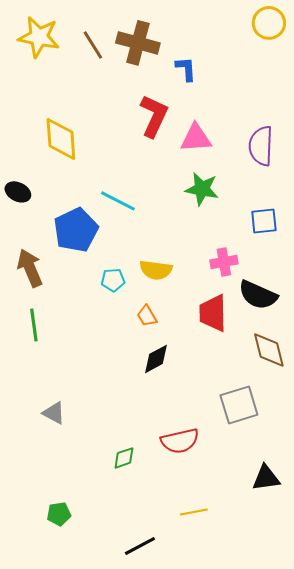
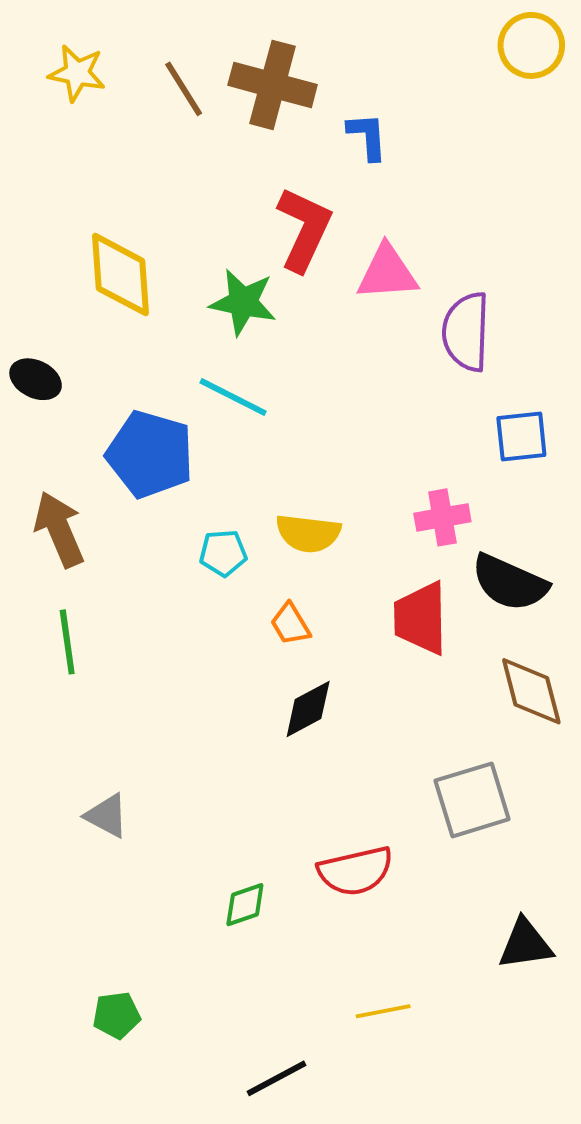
yellow star: (39, 37) -> (77, 73), size x0.7
purple semicircle: (261, 146) -> (466, 332), moved
green star: (202, 189) -> (243, 302), moved
blue pentagon: (76, 230) -> (150, 454), turned -30

